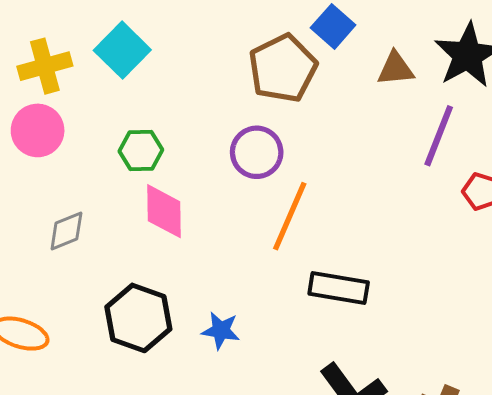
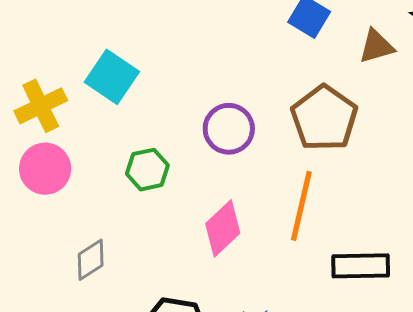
brown pentagon: (283, 68) -> (324, 118), moved
purple circle: (257, 152) -> (229, 129), moved
pink diamond: (164, 211) -> (223, 228), moved, turned 58

